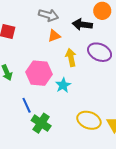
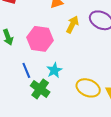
yellow arrow: (71, 58) -> (72, 25), turned 36
cyan star: (63, 85) -> (54, 70), moved

